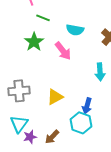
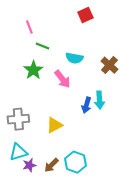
blue arrow: (87, 106) -> (86, 105), moved
cyan hexagon: (81, 123) -> (75, 162), moved
cyan triangle: (19, 124) -> (18, 152), turned 36

